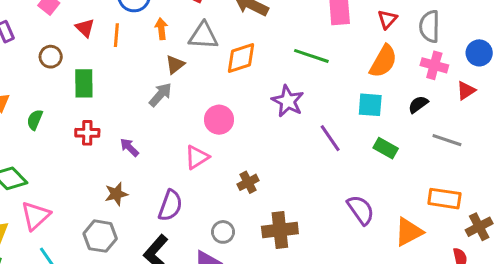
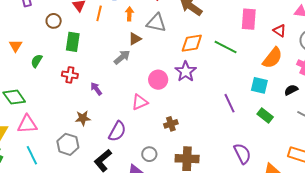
red triangle: (387, 19) -> (280, 31), turned -48
orange diamond: (241, 58) -> (192, 43), moved
purple star: (288, 101) -> (186, 72), moved
pink triangle: (36, 216) -> (27, 124), turned 30

